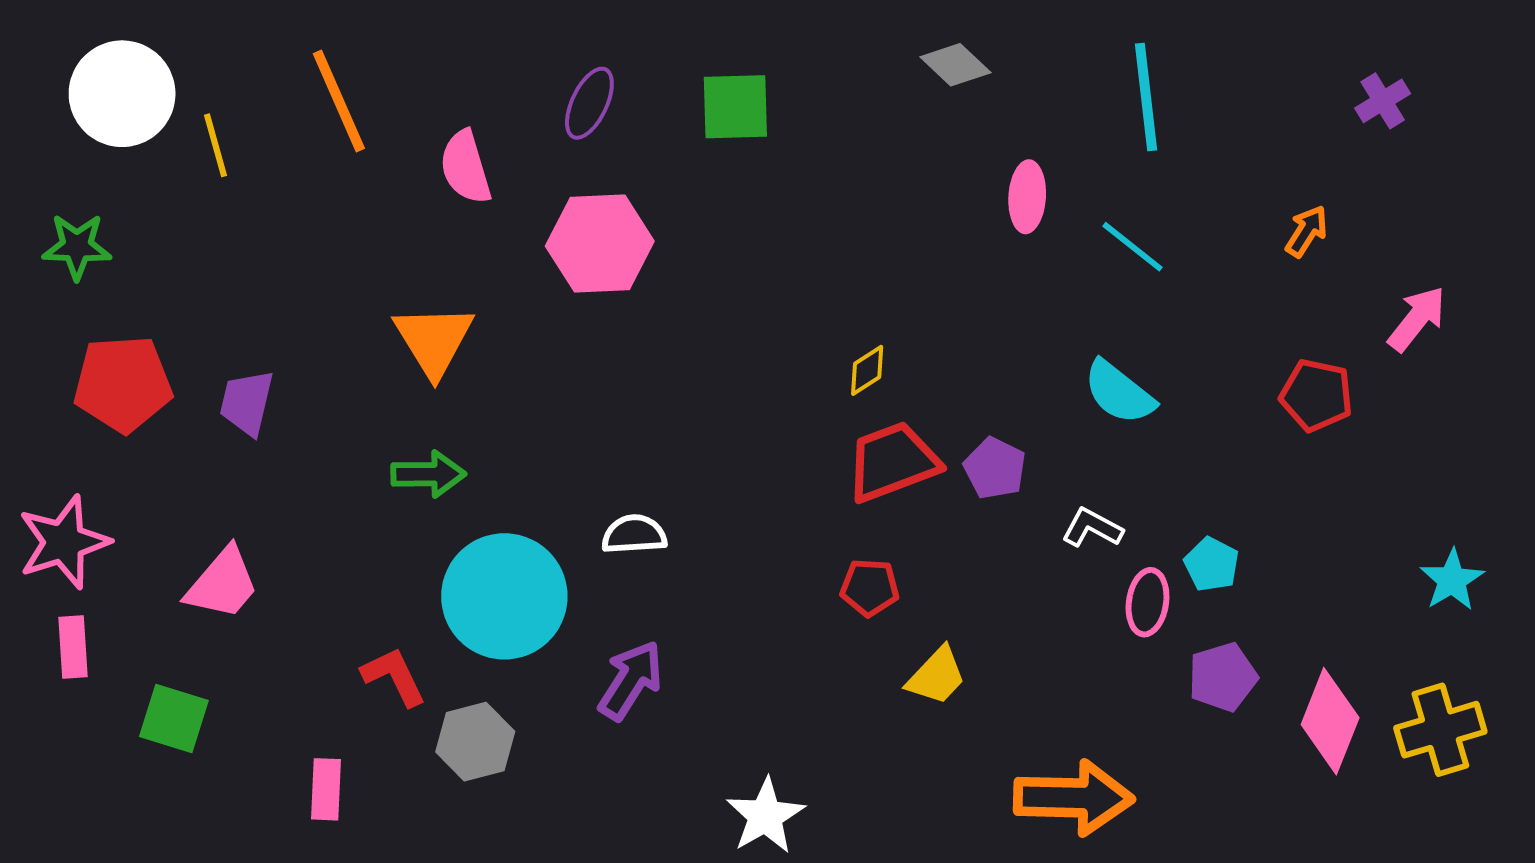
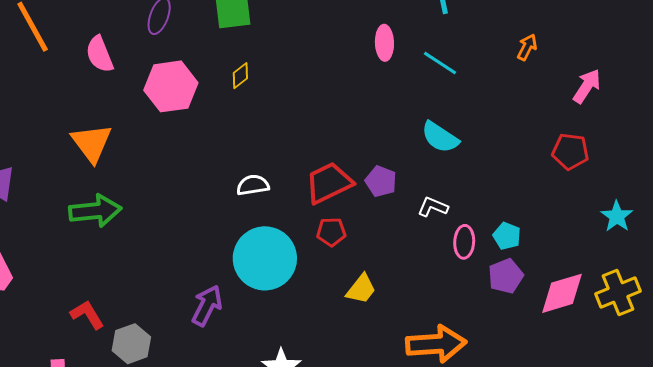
yellow diamond: (867, 370) -> (240, 76), moved
red pentagon: (1316, 395) -> (570, 151), moved
green arrow: (428, 474) -> (95, 211), size x1.4
white semicircle: (634, 534) -> (253, 185), moved
cyan pentagon: (1212, 564) -> (507, 236), moved
red pentagon: (870, 588) -> (331, 232), moved
cyan circle: (504, 596) -> (265, 258), moved
pink diamond: (1330, 721) -> (562, 293), turned 57

